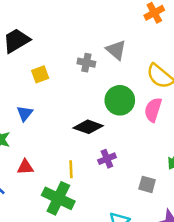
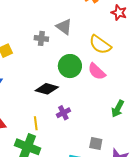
pink semicircle: (153, 110) -> (97, 71), turned -60
gray square: (147, 184) -> (96, 144), moved

